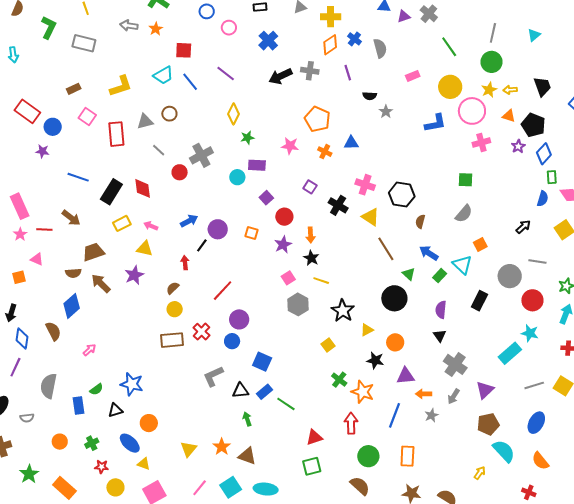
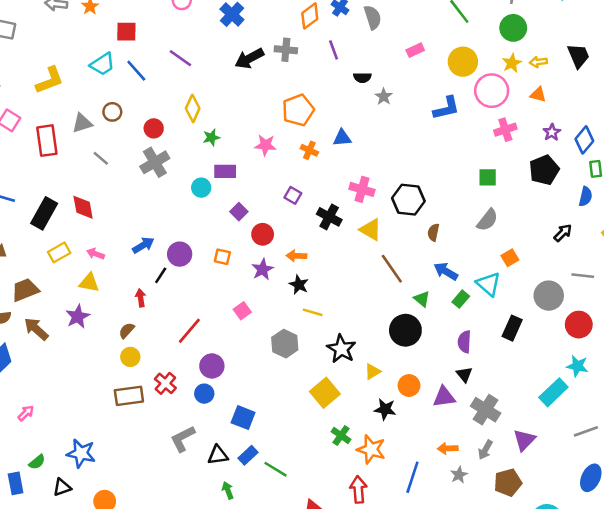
orange pentagon: (317, 119) -> (298, 110), turned 30
black pentagon: (533, 125) -> (544, 170), moved, turned 30
red circle: (180, 172) -> (154, 128), moved
orange arrow: (311, 235) -> (296, 256), turned 98
pink square: (288, 278) -> (242, 311), moved
yellow square: (328, 345) -> (325, 393), size x1.6
purple triangle: (406, 376) -> (444, 397), moved
brown pentagon: (488, 424) -> (508, 483), moved

